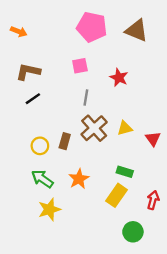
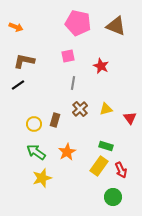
black line: (33, 99) -> (18, 85), moved
brown cross: (94, 128) -> (80, 109), size x0.7
red arrow: (153, 200) -> (121, 170), moved, turned 140

